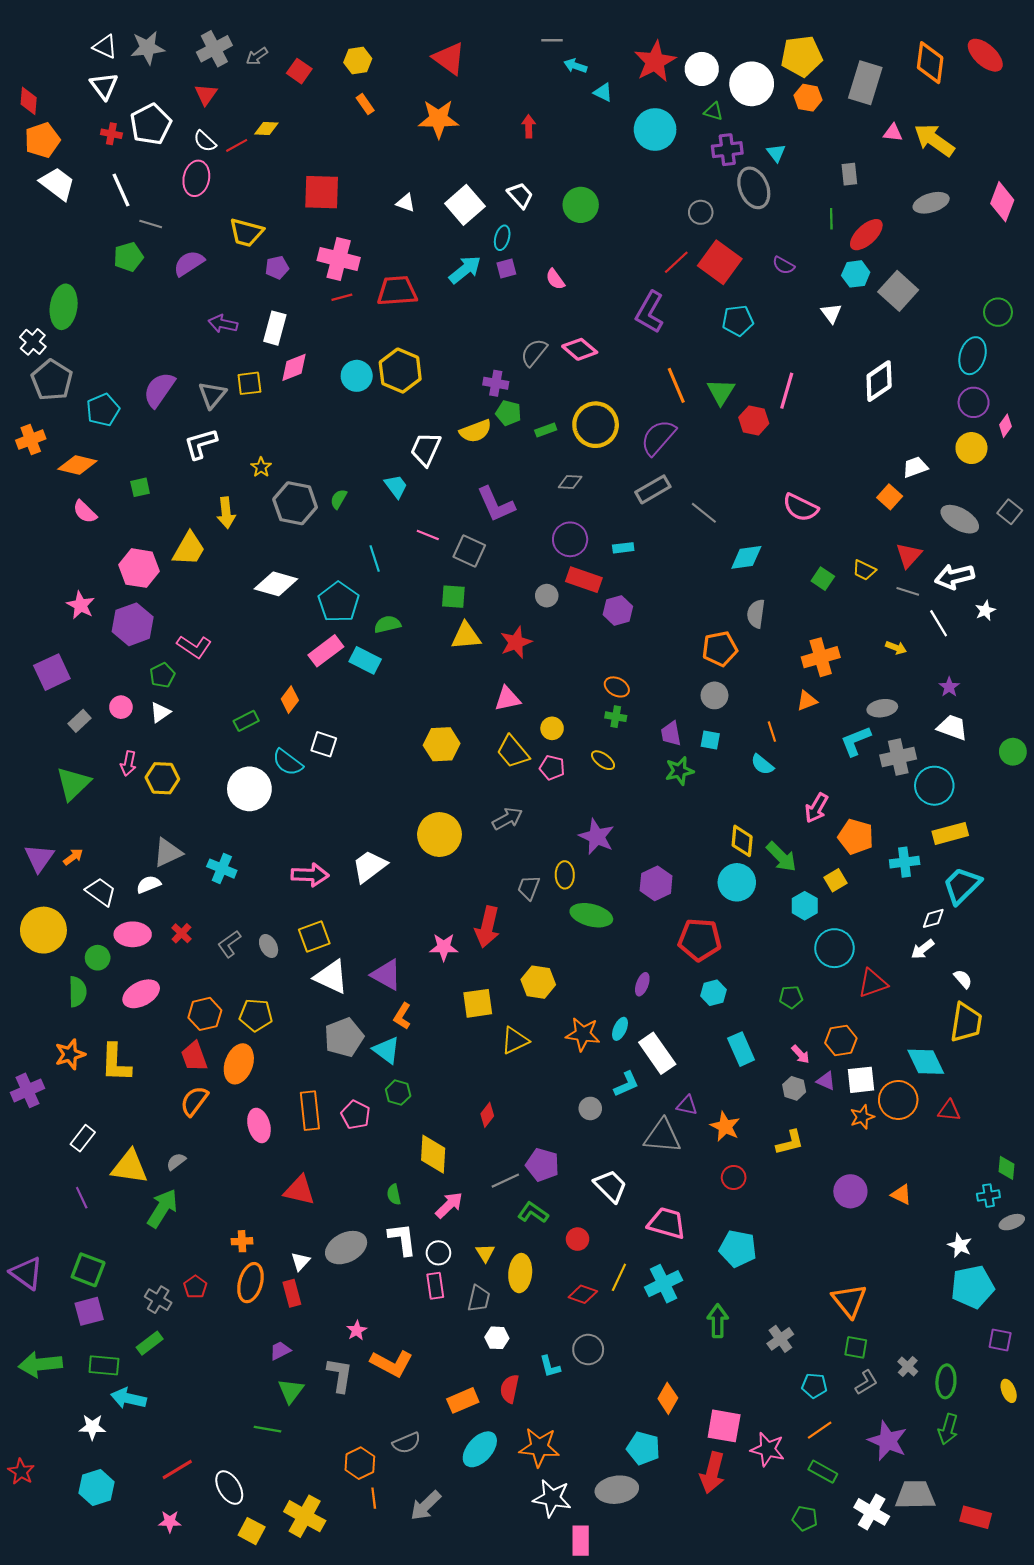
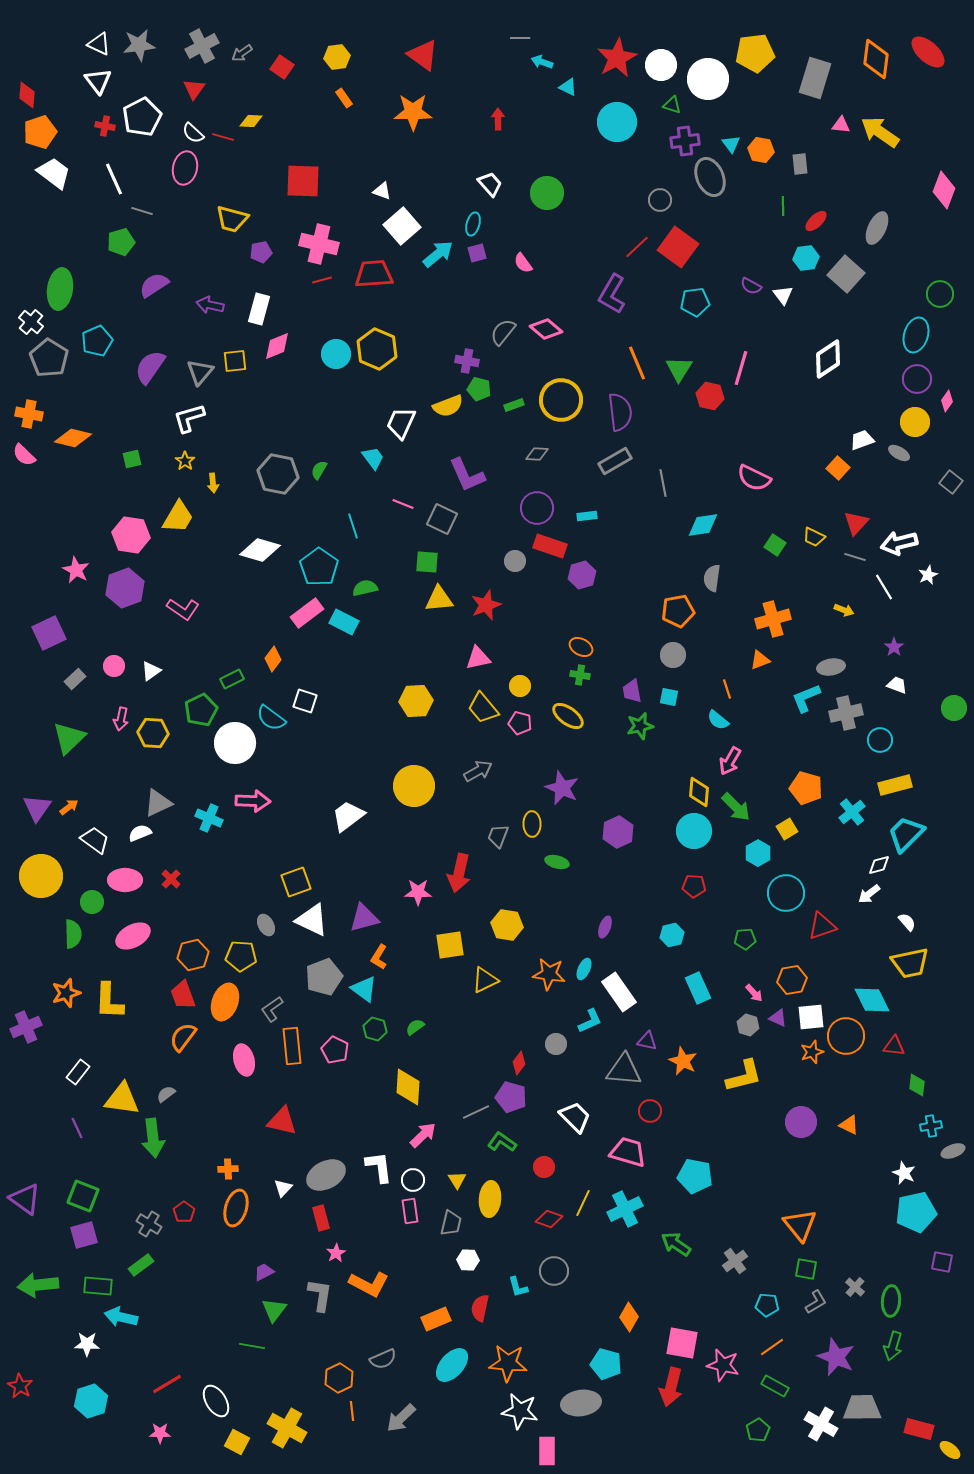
orange hexagon: (808, 98) -> (761, 150), moved
red line: (237, 145) -> (223, 137), turned 45
gray ellipse: (931, 203) -> (877, 228), moved, turned -48
white square: (465, 205) -> (402, 226), moved
red ellipse: (866, 235) -> (816, 221), size x0.7
purple semicircle: (189, 263) -> (154, 285), moved
purple semicircle: (784, 265) -> (751, 286), moved
cyan pentagon: (103, 410) -> (97, 341), moved
purple semicircle: (658, 437) -> (620, 412), turned 132
orange cross: (31, 440) -> (29, 414), turned 32
yellow star: (261, 467) -> (185, 461), moved
pink semicircle: (85, 512) -> (24, 455), moved
yellow arrow: (226, 513) -> (213, 483), size x0.7
gray line: (704, 513) -> (663, 483), turned 40
gray ellipse: (960, 519) -> (899, 453), moved, size x0.6
green pentagon: (162, 675) -> (201, 710), moved, size x1.4
white trapezoid: (952, 727) -> (897, 685), size x0.7
yellow ellipse: (603, 760) -> (568, 716), size x1.4
cyan circle: (934, 786) -> (880, 740), size x0.7
pink arrow: (816, 808) -> (730, 761), moved
cyan cross: (905, 862) -> (852, 812), turned -32
pink arrow: (310, 875) -> (253, 801), moved
green ellipse: (591, 915) -> (557, 862), size x0.6
red pentagon: (700, 940) -> (694, 886), moved, size x0.6
gray L-shape: (229, 944) -> (272, 1009), moved
gray ellipse: (269, 946) -> (266, 925), moved
purple triangle: (386, 975) -> (364, 918), turned -44
yellow trapezoid: (966, 1022) -> (910, 963), turned 69
red diamond: (487, 1115) -> (519, 1063), moved
yellow L-shape: (790, 1142) -> (744, 1076), size x1.4
green diamond: (1006, 1168) -> (917, 1085), moved
red circle: (734, 1177) -> (650, 1111), moved
green semicircle: (394, 1194) -> (415, 1027), moved, turned 66
green arrow: (162, 1208) -> (153, 1138), turned 141
red rectangle: (292, 1293) -> (321, 1218), moved
green arrow: (718, 1321) -> (676, 1244), turned -56
yellow ellipse: (1009, 1391) -> (950, 1450), moved, turned -30
green pentagon: (805, 1518) -> (758, 1430), turned 30

